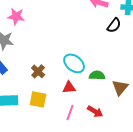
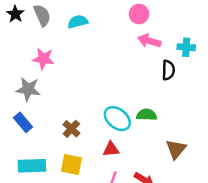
black semicircle: (114, 25) -> (168, 70), turned -35
green semicircle: (97, 75) -> (147, 115), moved

